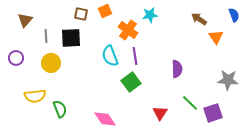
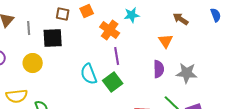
gray line: (46, 36) -> (29, 28), moved
orange triangle: (216, 37) -> (166, 41), moved
cyan semicircle: (110, 56) -> (89, 74), moved
gray star: (228, 80) -> (187, 73), moved

